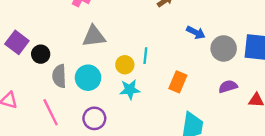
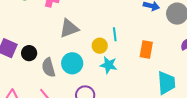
cyan star: (130, 90) -> (109, 65), turned 30

